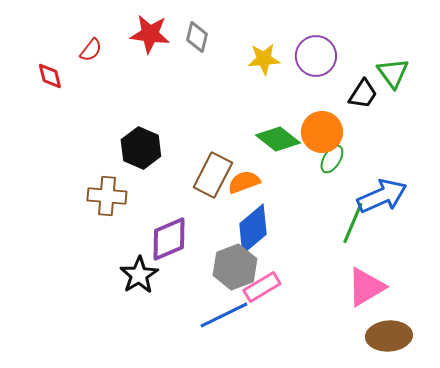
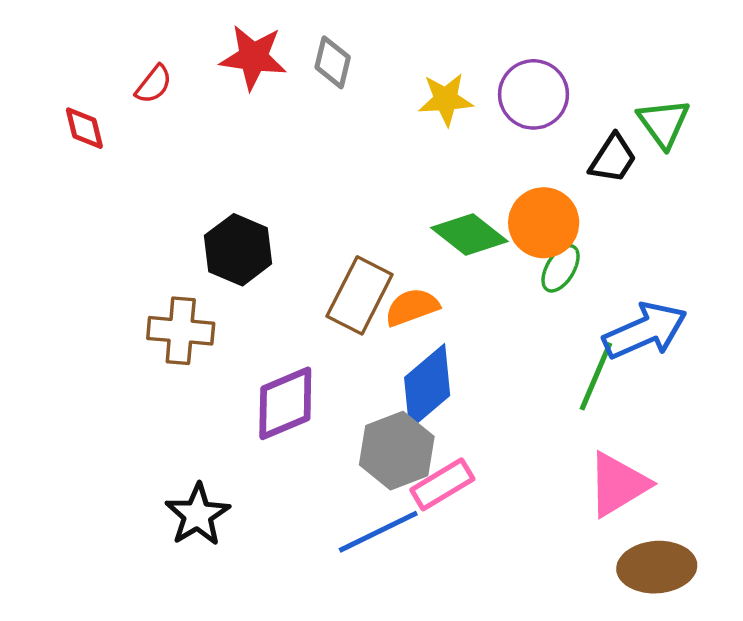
black star: (139, 275) -> (198, 515), moved

